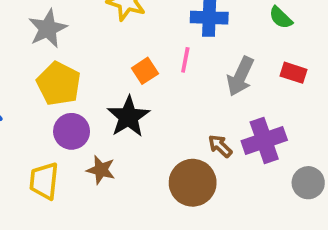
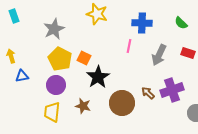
orange square: (145, 71) -> (84, 58), moved, turned -32
purple circle: (72, 131) -> (56, 85), moved
brown circle: (193, 183) -> (122, 103), moved

